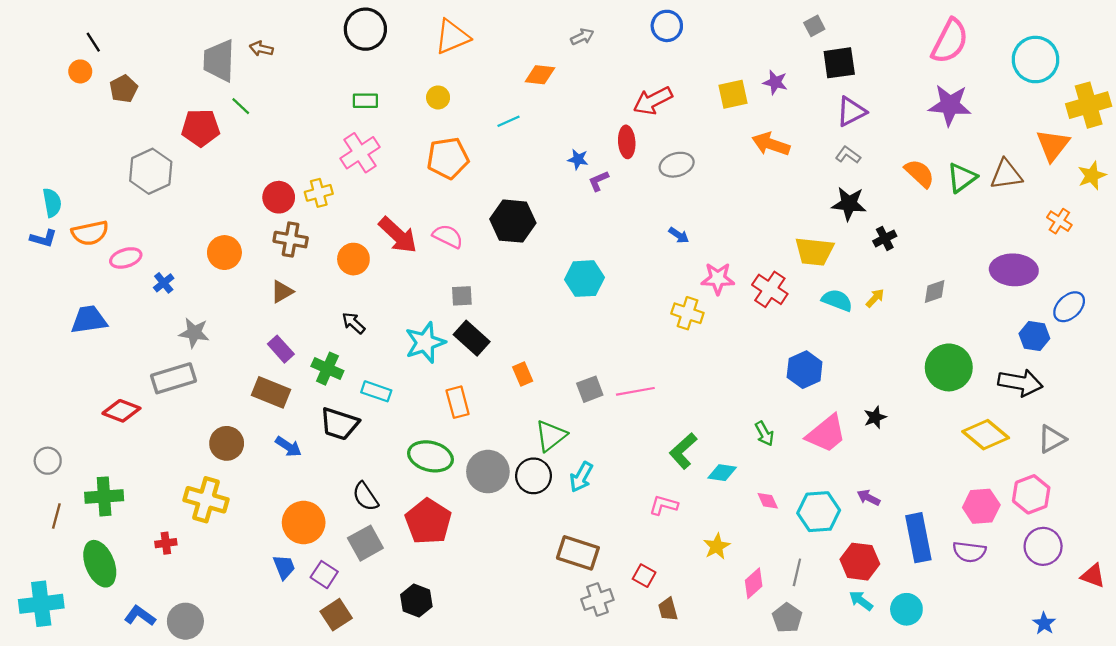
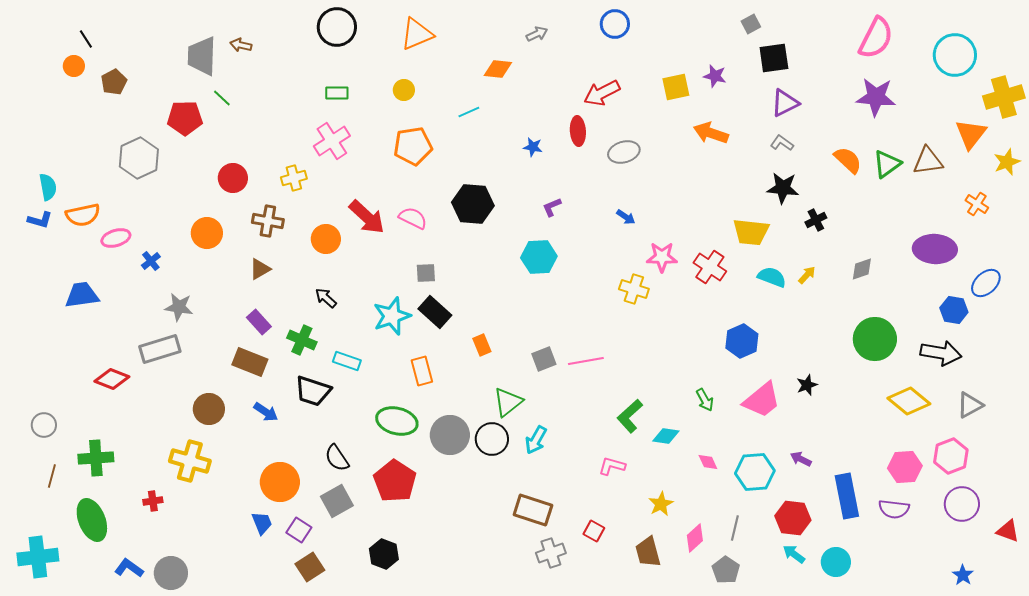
purple L-shape: (599, 181) -> (552, 207), moved
red circle: (279, 197) -> (233, 178), moved
brown trapezoid: (668, 609) -> (648, 552), moved, size x1.4

